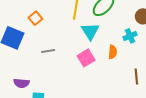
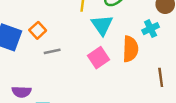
orange square: (35, 18) -> (38, 30), moved
orange semicircle: (113, 52) -> (130, 49), size x1.5

